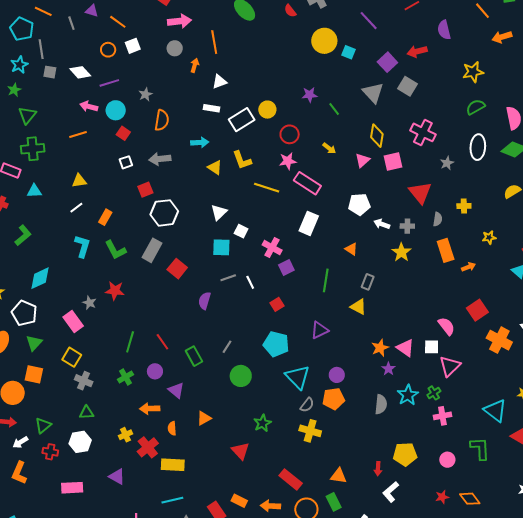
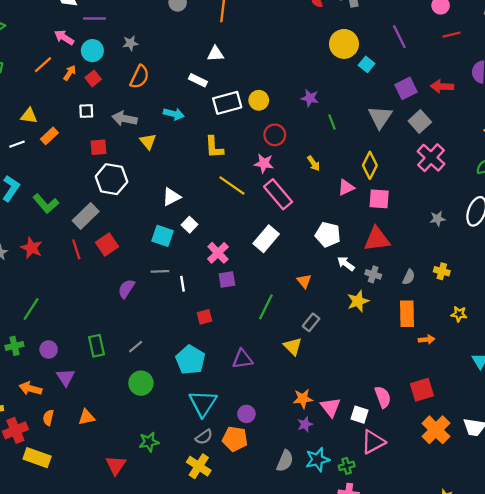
orange arrow: (195, 65) -> (70, 73), moved
pink cross: (423, 132) -> (431, 158), moved
orange line: (78, 134) -> (43, 65), turned -42
yellow triangle: (215, 167) -> (148, 141), moved
red triangle: (420, 193) -> (377, 239), moved, turned 45
orange rectangle: (105, 217) -> (49, 136), moved
green L-shape: (115, 250) -> (46, 204), turned -30
red line: (162, 342) -> (76, 249), moved

